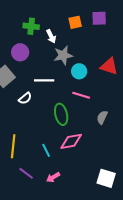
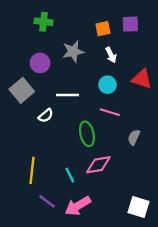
green cross: (31, 26) -> (43, 22), moved
white arrow: (51, 36) -> (111, 55), moved
gray star: (63, 55) -> (73, 51), moved
pink arrow: (53, 177) -> (78, 206), size x1.6

